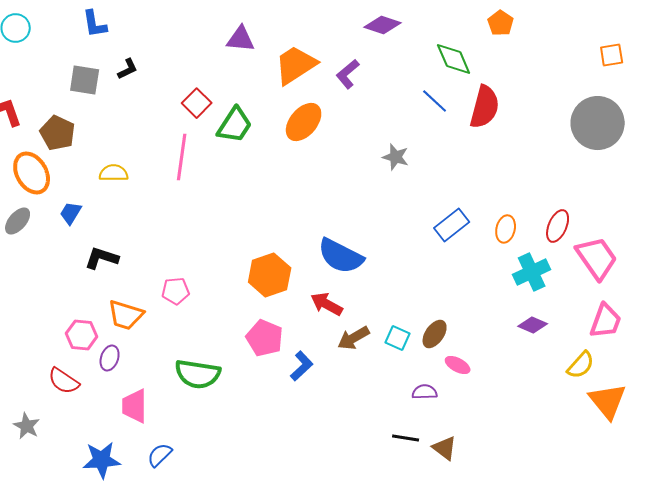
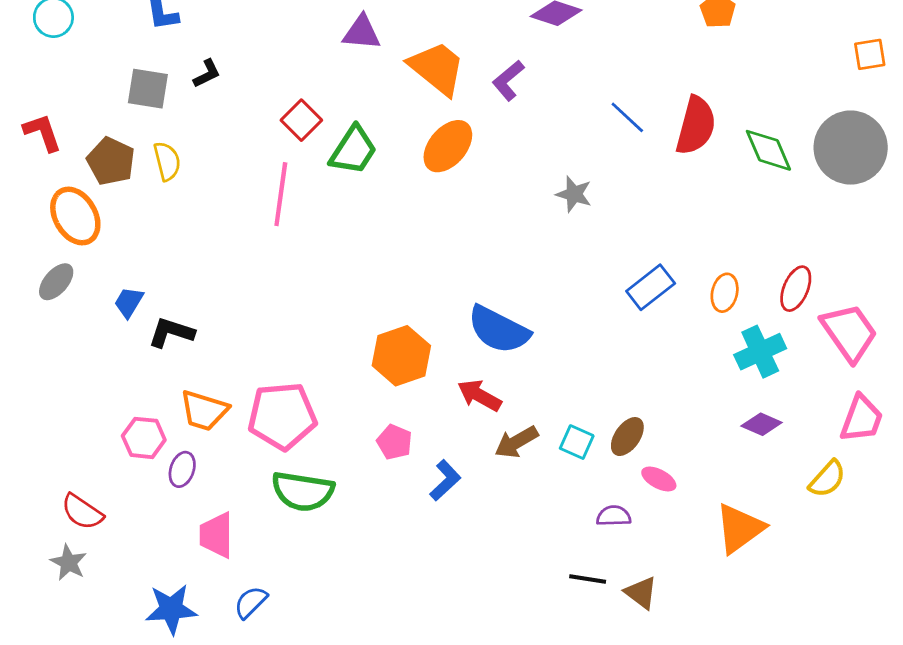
green diamond: (454, 59) -> (768, 150), moved
orange trapezoid: (296, 65) -> (437, 68), turned 72
yellow semicircle: (114, 173) -> (167, 161), moved, turned 76
blue trapezoid: (71, 213) -> (129, 302), moved
pink pentagon: (176, 291) -> (282, 416), moved, size x1.8
pink pentagon: (265, 338) -> (394, 442), size x0.7
red semicircle: (64, 381) -> (82, 512), moved
orange triangle: (608, 401) -> (740, 528), moved, turned 33

